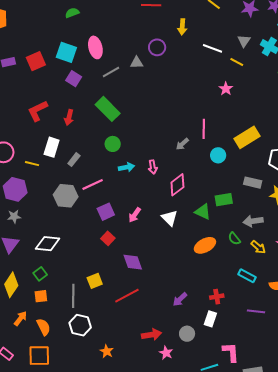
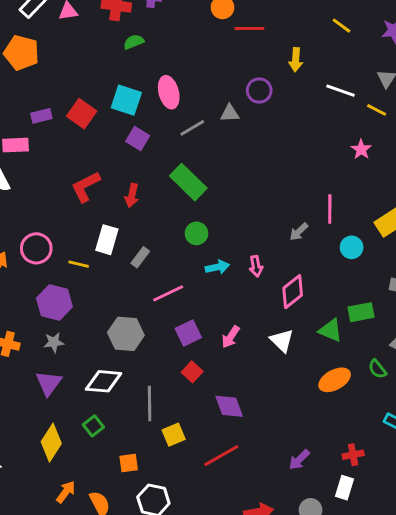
red square: (36, 61) -> (82, 114), turned -30
gray hexagon: (66, 196) -> (126, 334), moved
orange square: (41, 296) -> (129, 463), moved
gray line: (73, 296) -> (150, 403), moved

